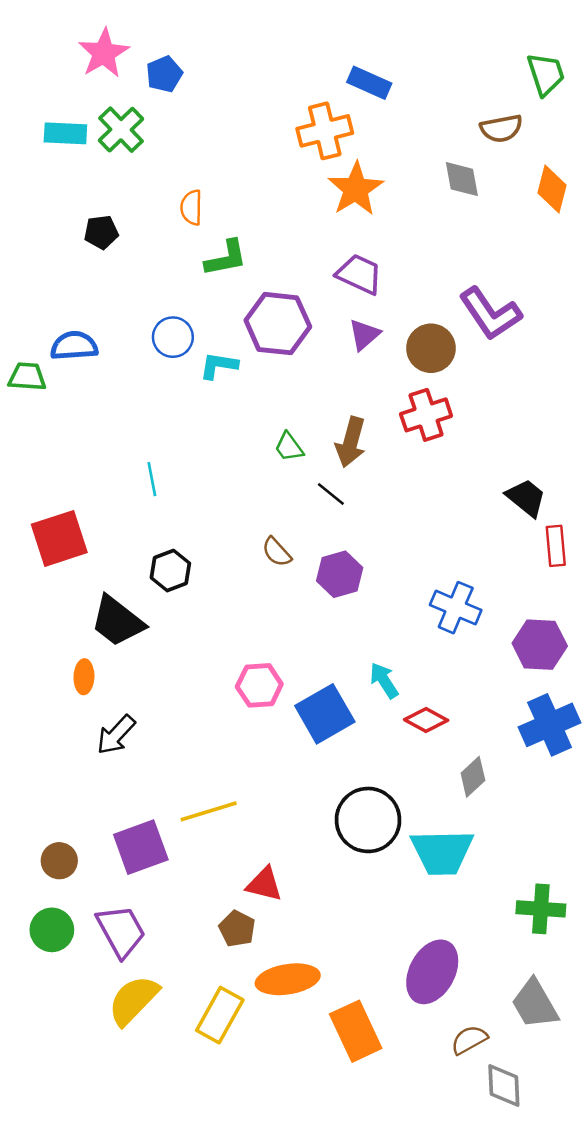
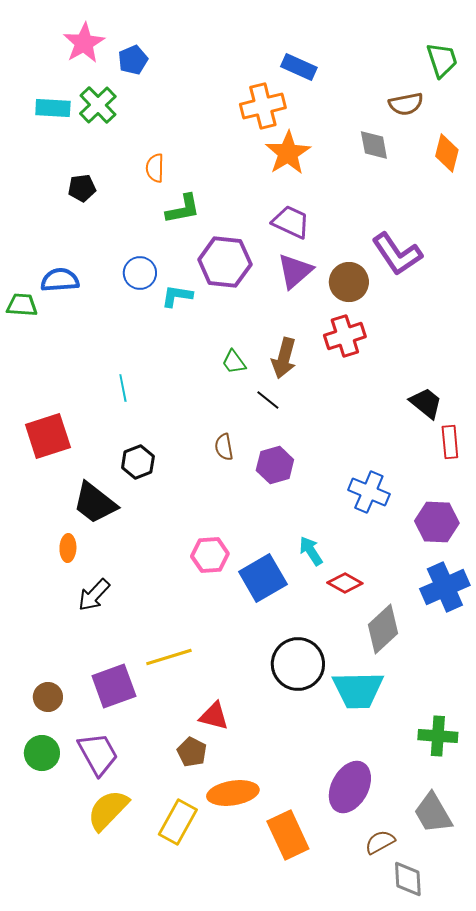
purple triangle: (364, 335) -> (295, 271), size x1.4
brown semicircle: (277, 552) -> (224, 447), turned 32
gray diamond: (473, 777) -> (383, 629), size x1.5

